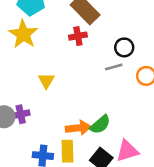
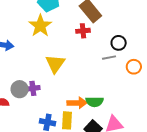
yellow triangle: (46, 81) -> (55, 64), size x1.5
green semicircle: (100, 124) -> (95, 102), turned 36

